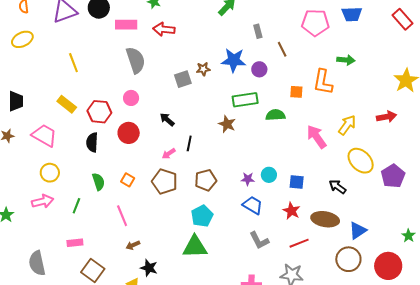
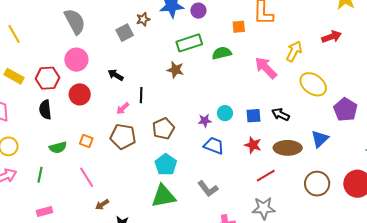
pink circle: (131, 98) -> (76, 60), size x1.5
purple pentagon: (393, 176) -> (345, 110), moved
green semicircle: (98, 182) -> (58, 147), turned 102
black arrow: (337, 187) -> (281, 114), moved
blue triangle: (358, 231) -> (320, 139), moved
gray L-shape: (259, 240) -> (208, 189), moved

